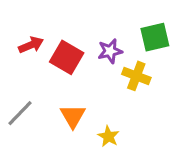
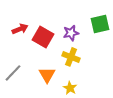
yellow cross: (136, 76) -> (71, 57), moved

